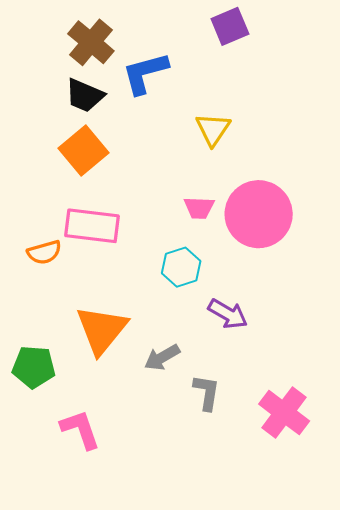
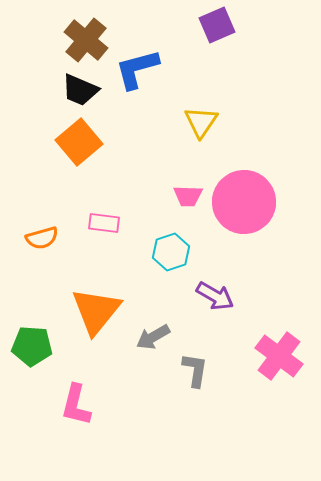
pink rectangle: (92, 226) -> (104, 223), moved, size x0.6
pink cross: (284, 413) -> (279, 356), moved
pink L-shape: (80, 430) -> (76, 405), turned -147

